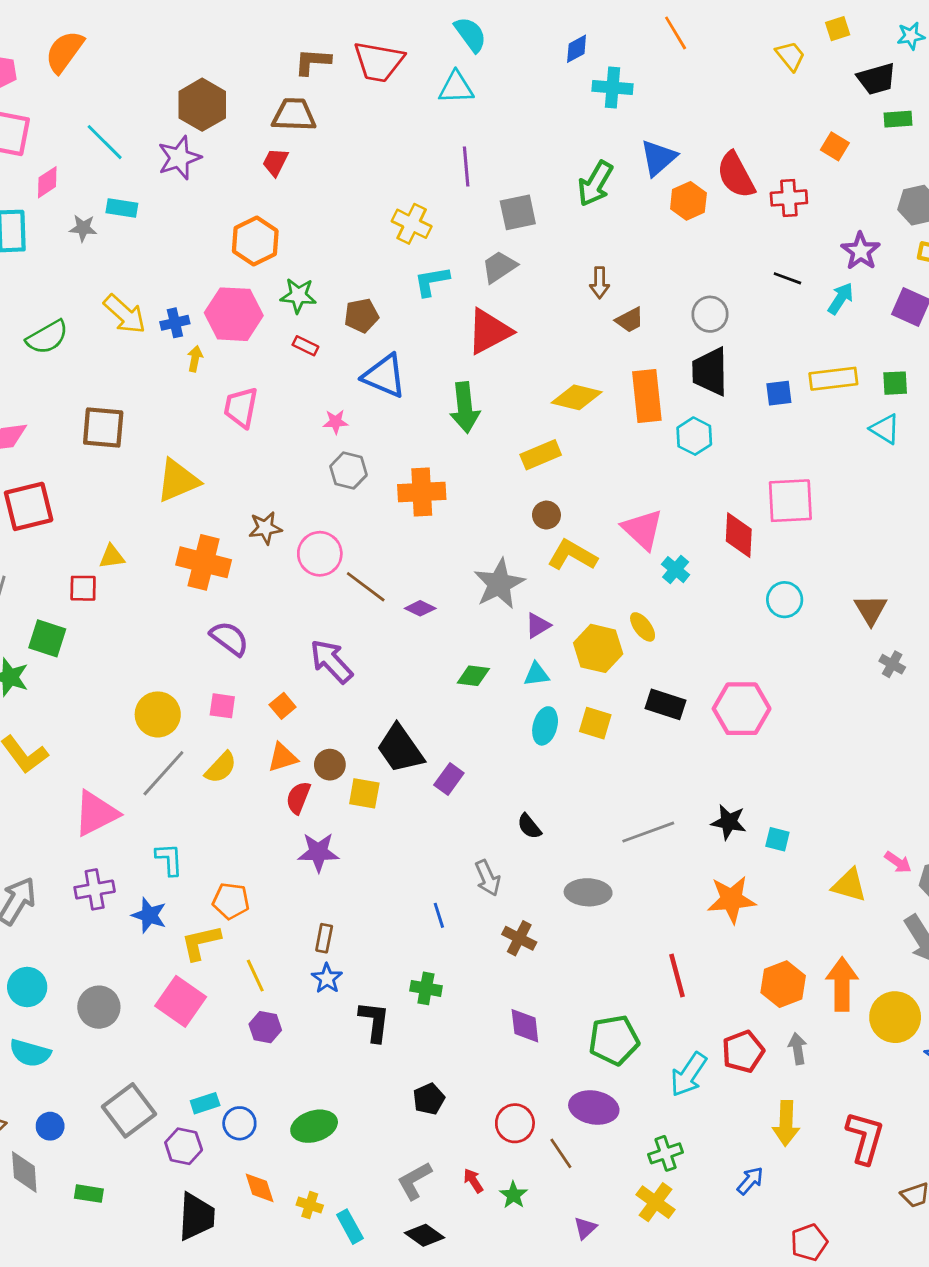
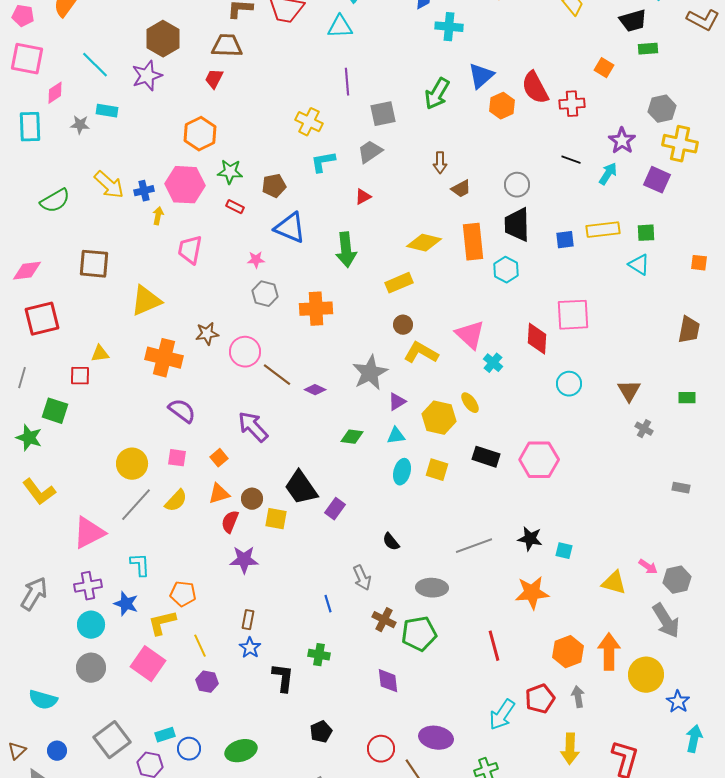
red triangle: (489, 331) -> (363, 197), size x0.5
cyan circle: (27, 987) -> (91, 625), moved
green pentagon: (614, 1040) -> (419, 634), moved

